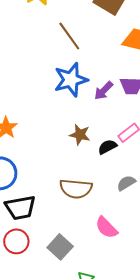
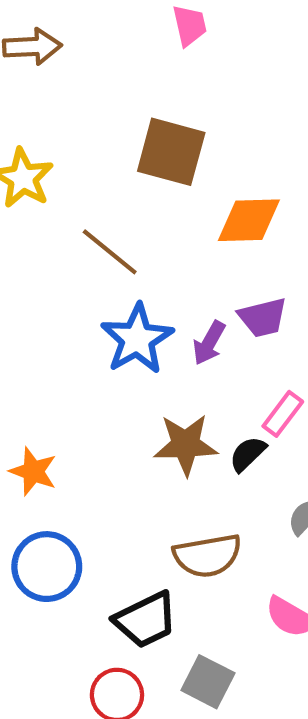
brown star: (80, 135) -> (186, 445), size x1.4
black trapezoid: (20, 208) -> (146, 620), moved

